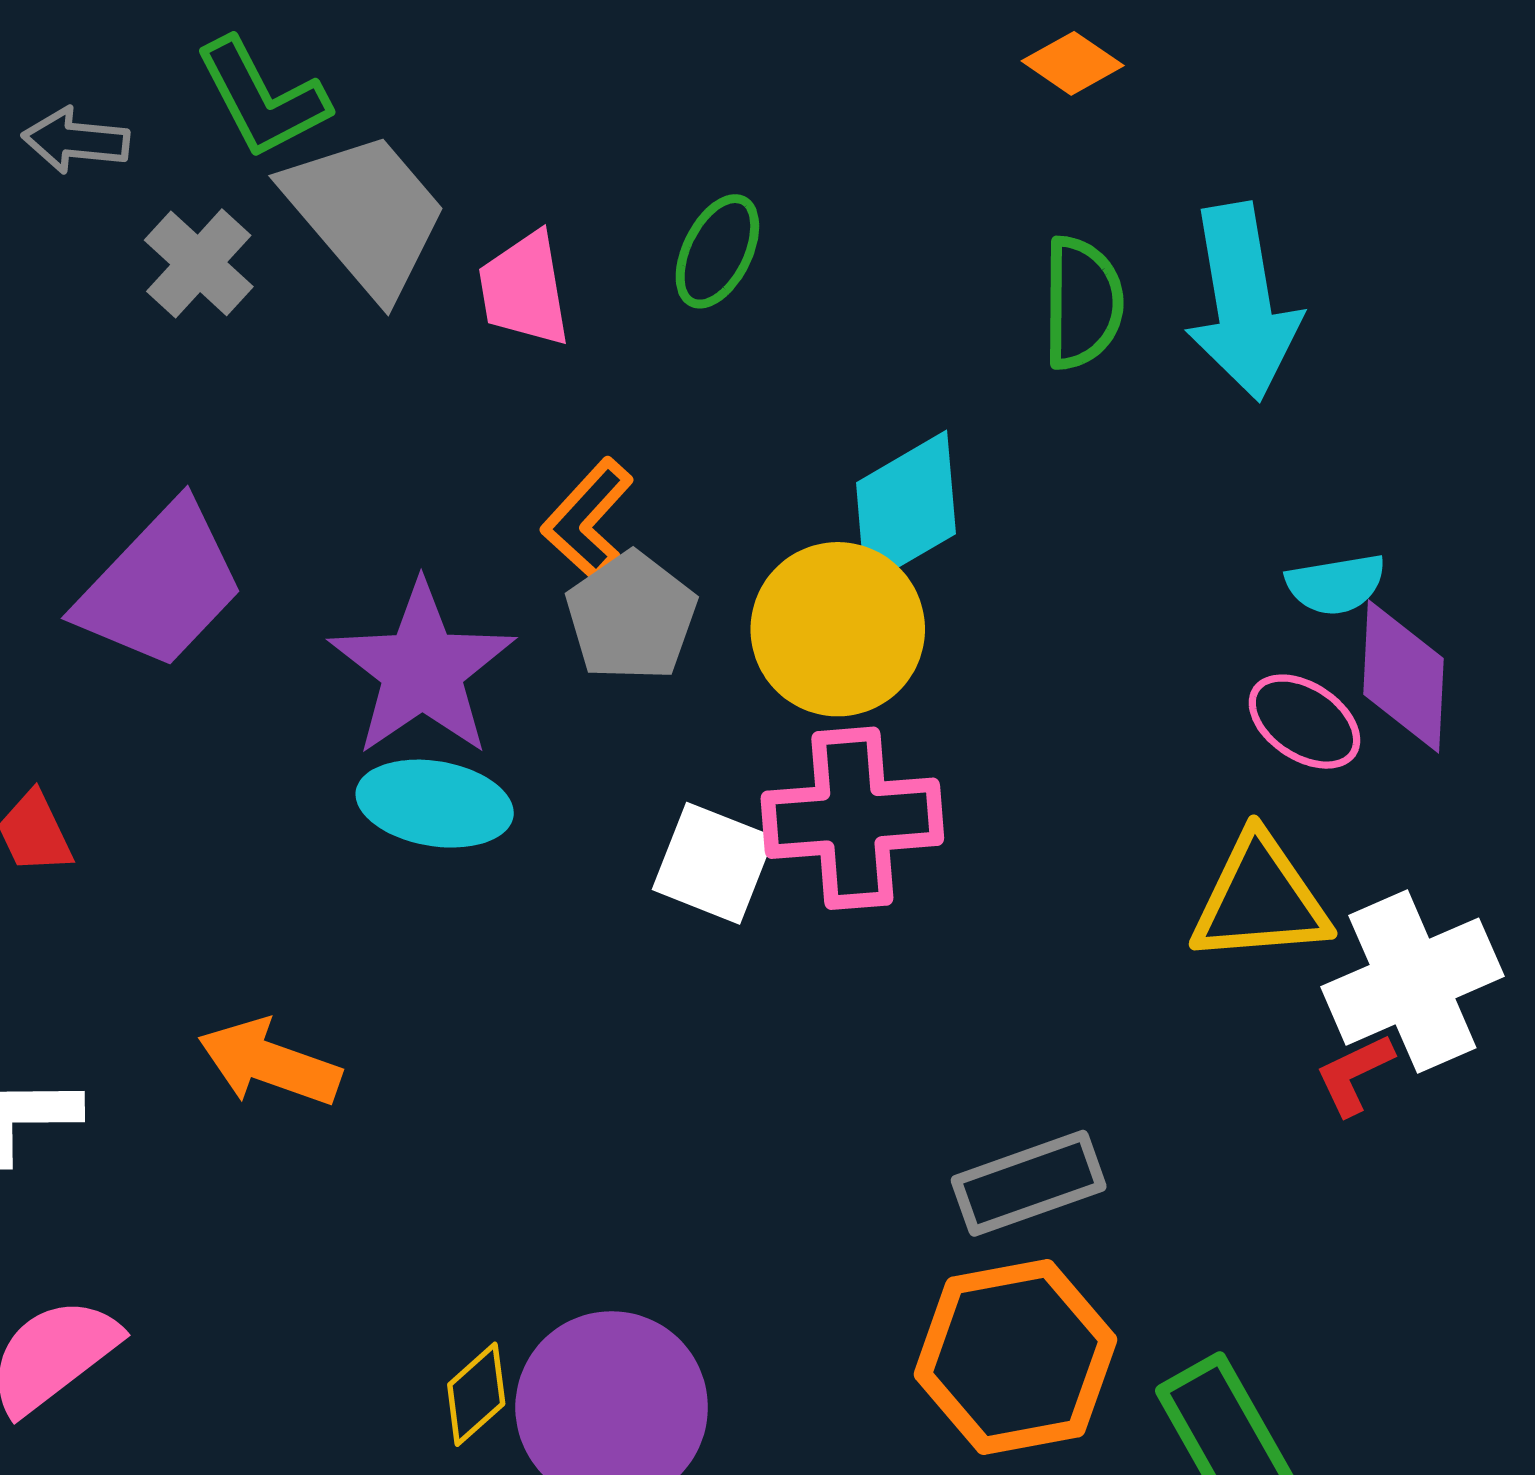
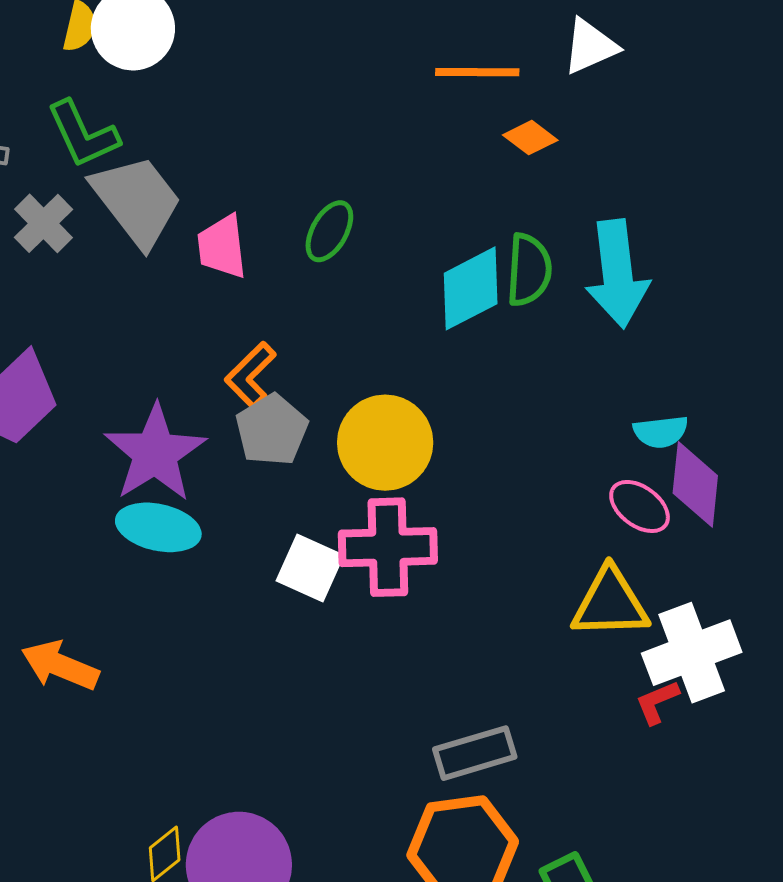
cyan diamond: (906, 508) -> (471, 288), moved

